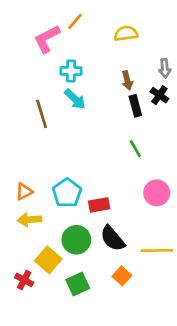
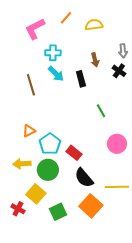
orange line: (75, 21) -> (66, 18), moved
black rectangle: (135, 106) -> (81, 79), moved
orange triangle: (24, 192) -> (29, 131), moved
red rectangle: (99, 205) -> (74, 153), turned 49
green circle: (76, 240) -> (48, 170), moved
orange square: (122, 276) -> (91, 206), size x1.6

